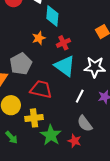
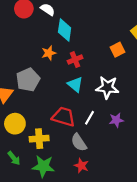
cyan triangle: (65, 66) -> (75, 85), size x0.7
red trapezoid: (41, 89) -> (64, 117), moved
gray semicircle: (85, 124) -> (79, 142), moved
green star: (51, 135) -> (43, 166), moved, turned -30

